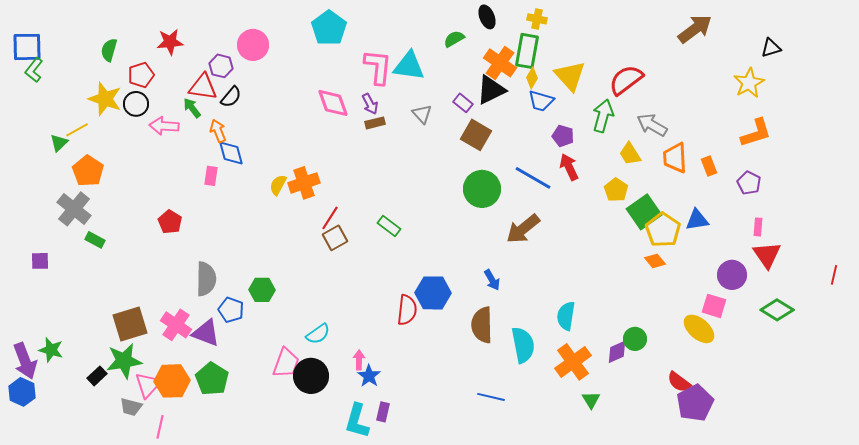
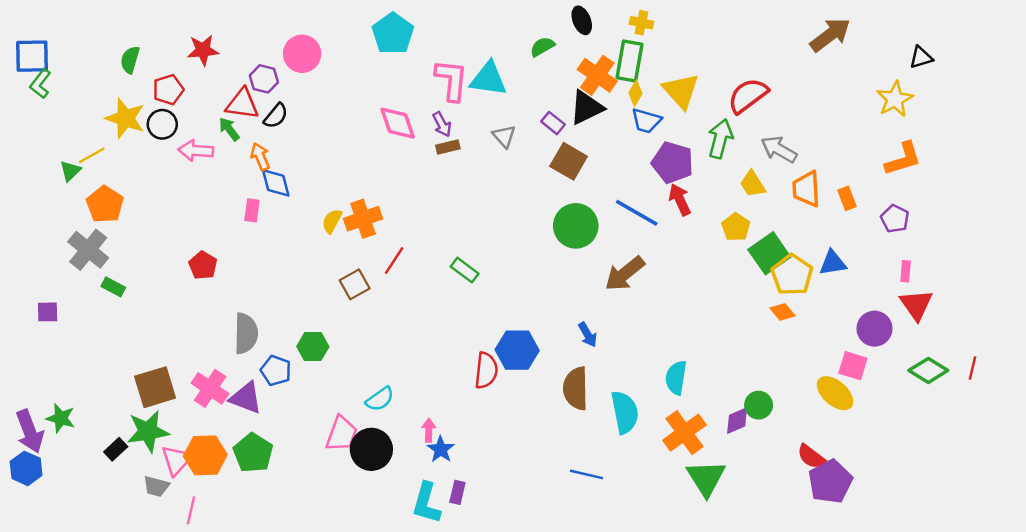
purple pentagon: (563, 136) -> (673, 163), size x1.6
brown square: (335, 238) -> (355, 284), moved
red line: (834, 275) -> (972, 368), moved
green triangle: (591, 400) -> (706, 478), size x1.8

